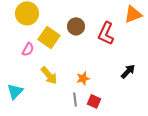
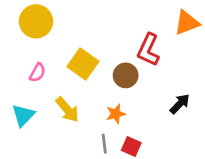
brown circle: (76, 26) -> (126, 75), moved
yellow square: (49, 37) -> (83, 64), moved
cyan triangle: (15, 91) -> (23, 115), moved

